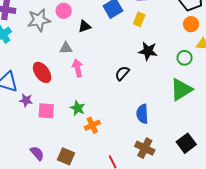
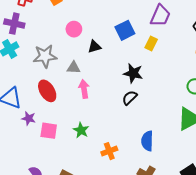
gray star: (39, 20) -> (45, 56), moved
black star: (148, 51) -> (133, 73), moved
orange cross: (92, 125) -> (109, 151), moved

